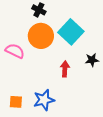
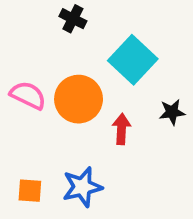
orange circle: (41, 36) -> (79, 99), moved

